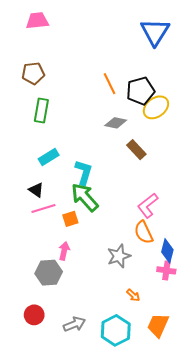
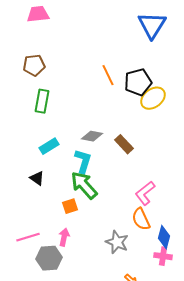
gray diamond: (116, 123) -> (92, 136), moved
brown rectangle: (136, 150) -> (124, 144), moved
pink line: (43, 209) -> (28, 237), moved
gray star: (119, 256) -> (117, 242), turned -30

